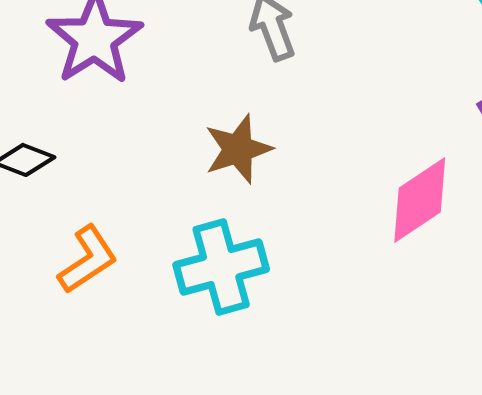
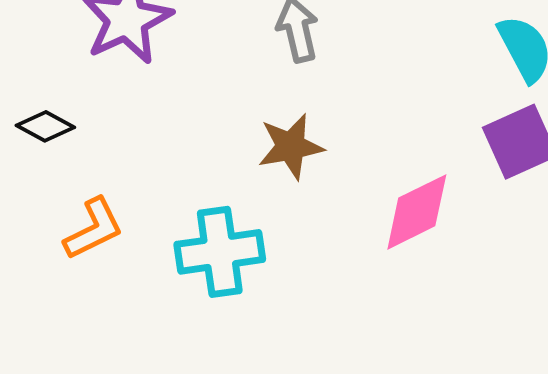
brown star: (238, 149) -> (291, 147), moved

